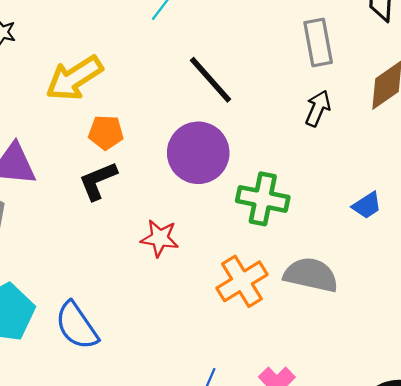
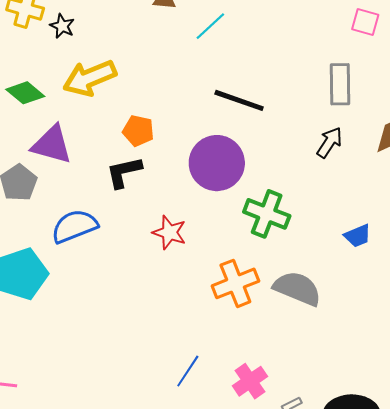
yellow arrow: (74, 78) -> (90, 78), moved
black line: (211, 80) -> (239, 100), turned -39
blue semicircle: (77, 326) -> (74, 226), moved, turned 93

